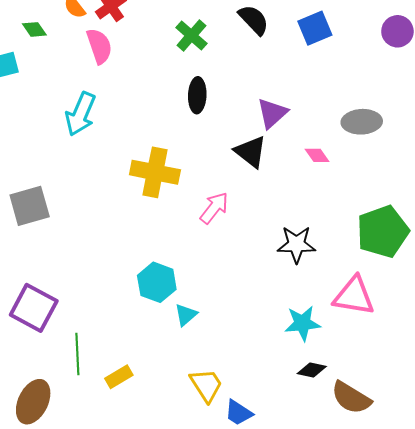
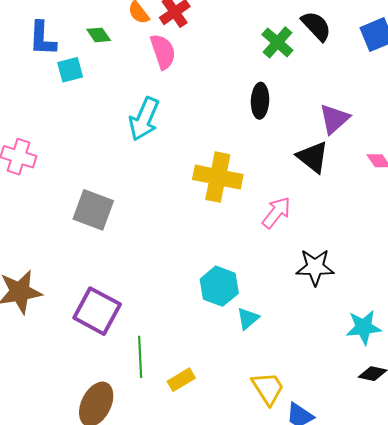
green cross: (191, 35) -> (277, 42), moved
gray square: (30, 206) -> (93, 210), turned 36
black star: (296, 244) -> (315, 267), moved

